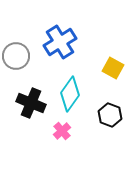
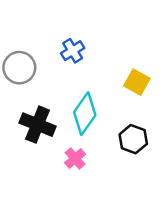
blue cross: (60, 42) -> (73, 51), size x0.6

